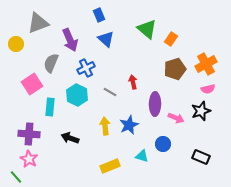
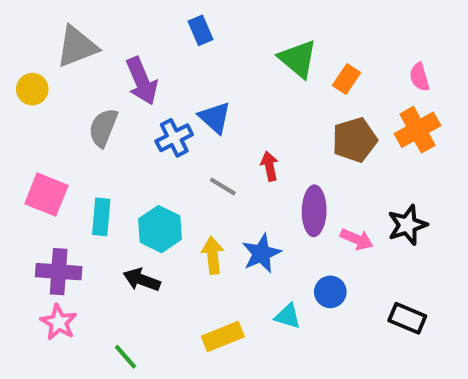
blue triangle: (106, 39) -> (215, 118), moved
pink square: (32, 84) -> (46, 195), moved, turned -35
pink semicircle: (208, 89) -> (420, 77), moved, turned 88
cyan hexagon: (77, 95) -> (160, 229), moved
green line: (16, 177) -> (126, 357), moved

